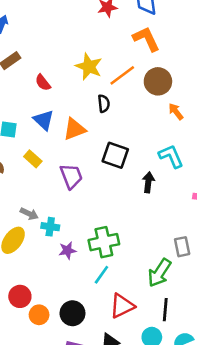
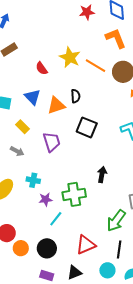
orange line: (122, 75) -> (96, 66), turned 65
red semicircle: (43, 83) -> (42, 68), moved
black semicircle: (104, 104) -> (76, 96), moved
black arrow: (148, 182) -> (102, 174), moved
gray arrow: (29, 214) -> (17, 151), moved
cyan line: (101, 275) -> (56, 219), moved

